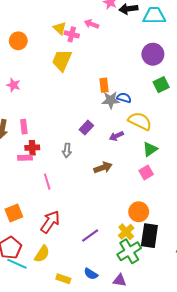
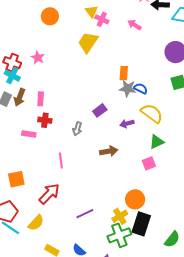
pink arrow: (92, 24) -> (134, 25), moved
pink rectangle: (25, 158) -> (29, 134), moved
pink line: (47, 182) -> (61, 161), moved

